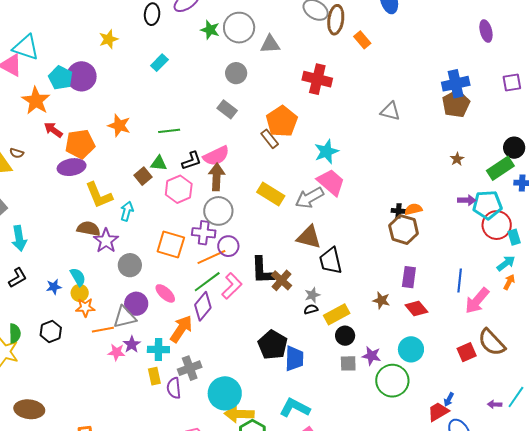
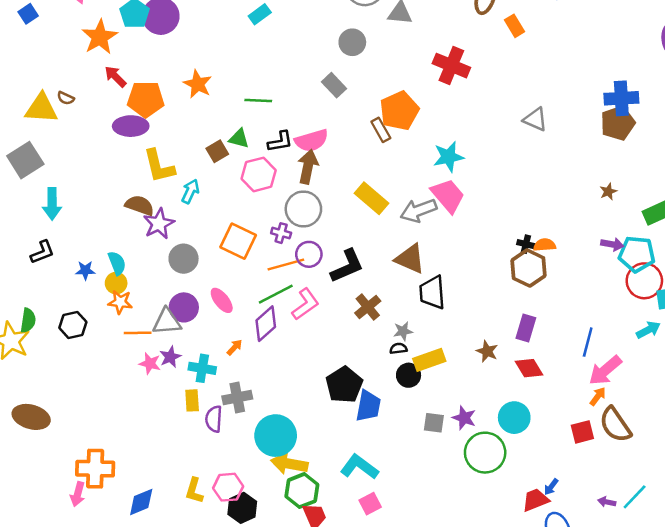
purple cross: (204, 233) -> (281, 233), size x0.7
black L-shape: (262, 270) -> (347, 266), moved, turned -120
orange arrow: (509, 282) -> (598, 396), moved
orange arrow: (181, 329) -> (235, 347), size x0.5
black circle: (345, 336) -> (409, 375), moved

